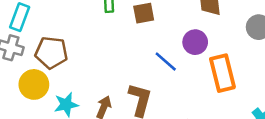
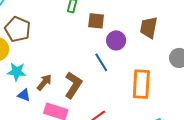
purple circle: (195, 42) -> (116, 40), moved

